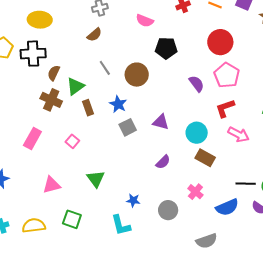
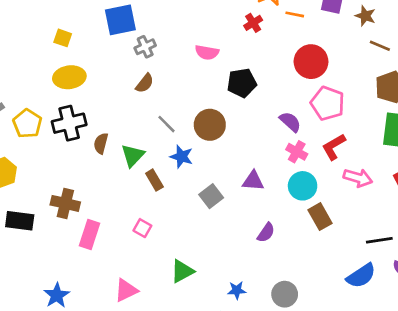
brown cross: (51, 100) -> (65, 203), moved
blue star: (118, 104) -> (181, 157), moved
brown rectangle: (205, 158) -> (320, 217), turned 42
green triangle: (96, 179) -> (182, 271), turned 48
pink cross: (195, 192) -> (297, 152), moved

